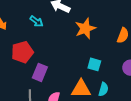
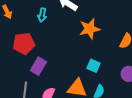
cyan arrow: (36, 21) -> (42, 15), turned 56

